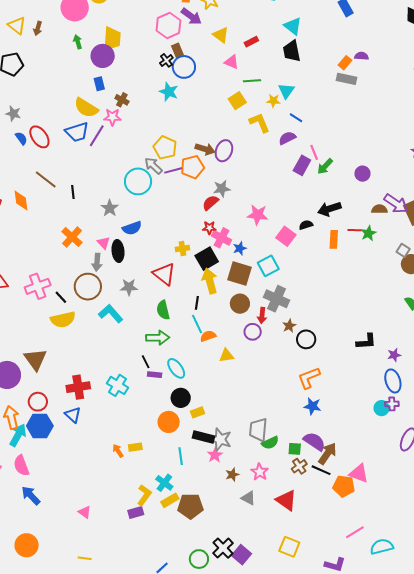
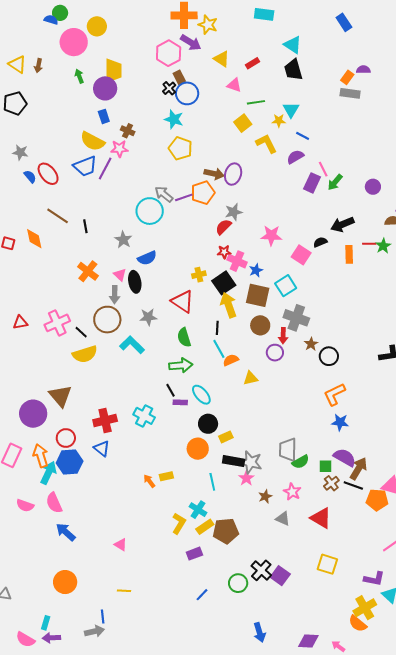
yellow pentagon: (165, 148) -> (180, 148), moved
purple rectangle: (136, 512) -> (194, 554), moved

